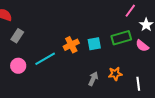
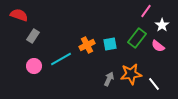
green rectangle: (121, 38) -> (137, 38), turned -36
orange star: (115, 74) -> (131, 74), size x1.5
white line: (138, 84) -> (154, 84), turned -32

